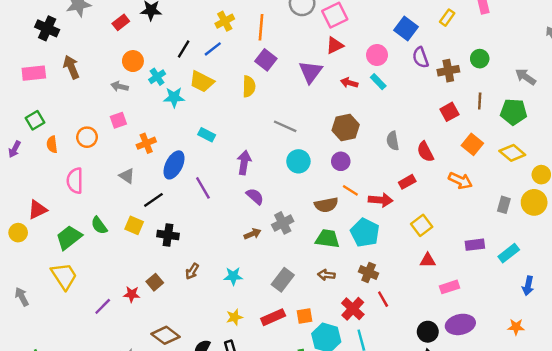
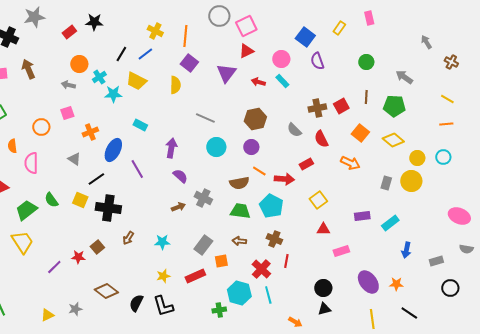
yellow cross: (225, 21) -> (155, 31), turned -35
brown cross: (448, 71) -> (317, 108), moved
gray semicircle: (393, 141) -> (294, 130), turned -35
orange semicircle: (52, 144) -> (12, 146), moved
gray cross: (283, 223) -> (203, 198), turned -36
black cross: (168, 235) -> (108, 208), size x1.4
red line: (383, 299) -> (286, 261), turned 40
orange square: (304, 316) -> (221, 261), moved
purple ellipse: (460, 324) -> (368, 282), moved, turned 65

